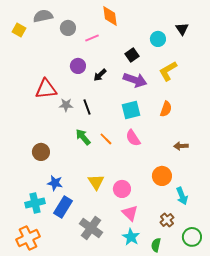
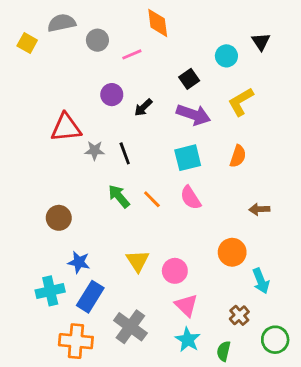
orange cross: (28, 238) -> (76, 341), moved, turned 30

